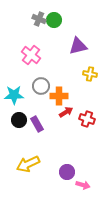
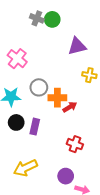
pink cross: (31, 55) -> (17, 59), moved
red arrow: (66, 112) -> (70, 107), moved
red cross: (87, 119) -> (75, 144), moved
purple rectangle: (37, 124) -> (35, 127), turned 42

